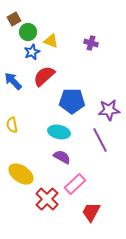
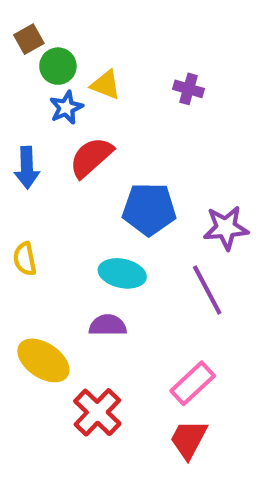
blue arrow: (13, 81) -> (27, 168), turned -138
purple semicircle: (62, 157) -> (108, 325), moved, turned -30
pink rectangle: (75, 184) -> (193, 383), moved

